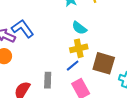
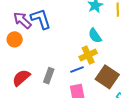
yellow cross: (79, 48) -> (88, 55), turned -30

